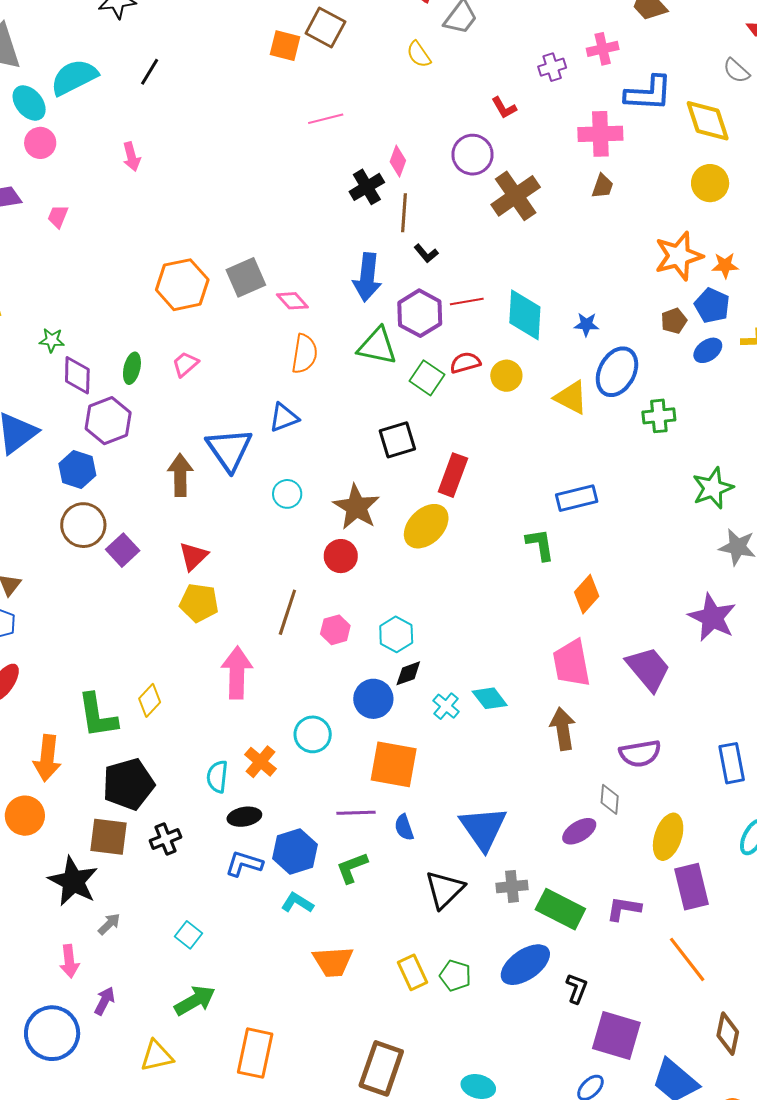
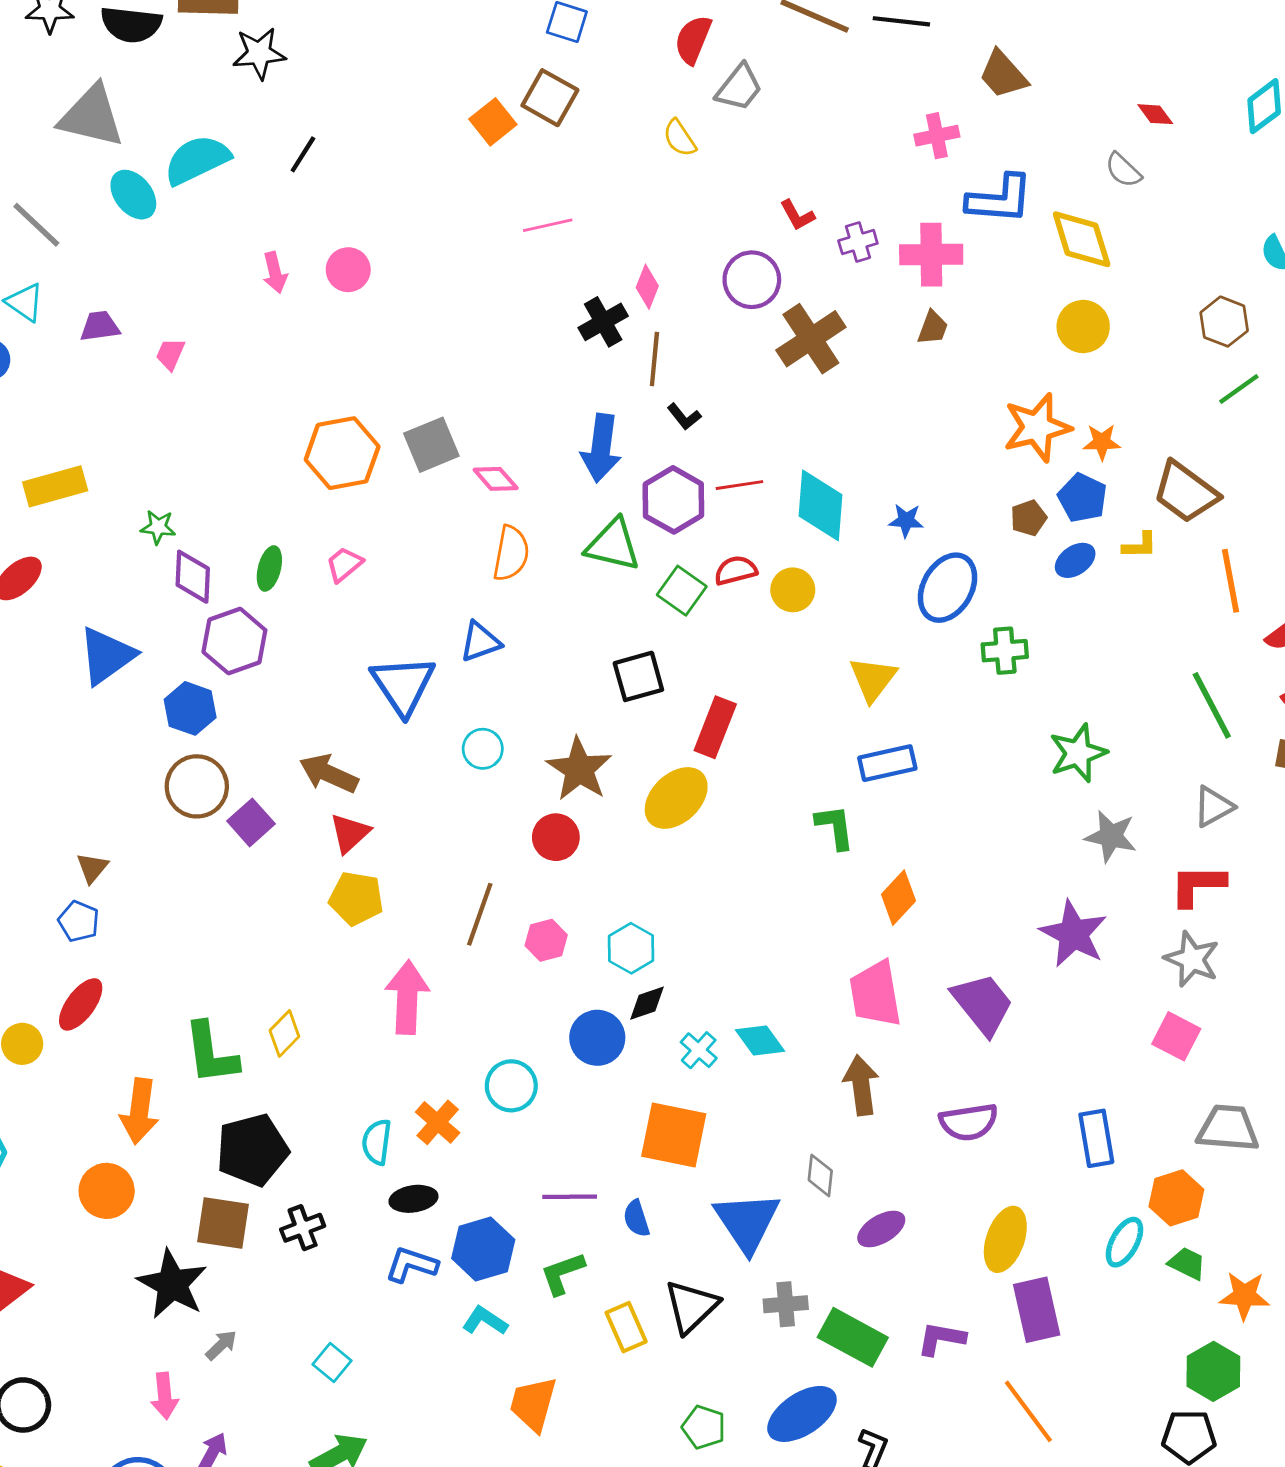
orange square: (285, 46) -> (493, 122), turned 36
purple cross: (552, 67) -> (858, 242), moved
pink circle: (40, 143) -> (348, 270), moved
yellow triangle: (571, 397) -> (873, 679), moved, turned 39
brown arrow: (180, 475) -> (329, 774), moved, turned -66
orange square: (394, 764) -> (674, 1135), moved
gray diamond: (610, 799) -> (820, 1175), moved
orange trapezoid: (333, 962) -> (533, 1404), turned 108
yellow rectangle: (412, 972) -> (626, 1327), moved

